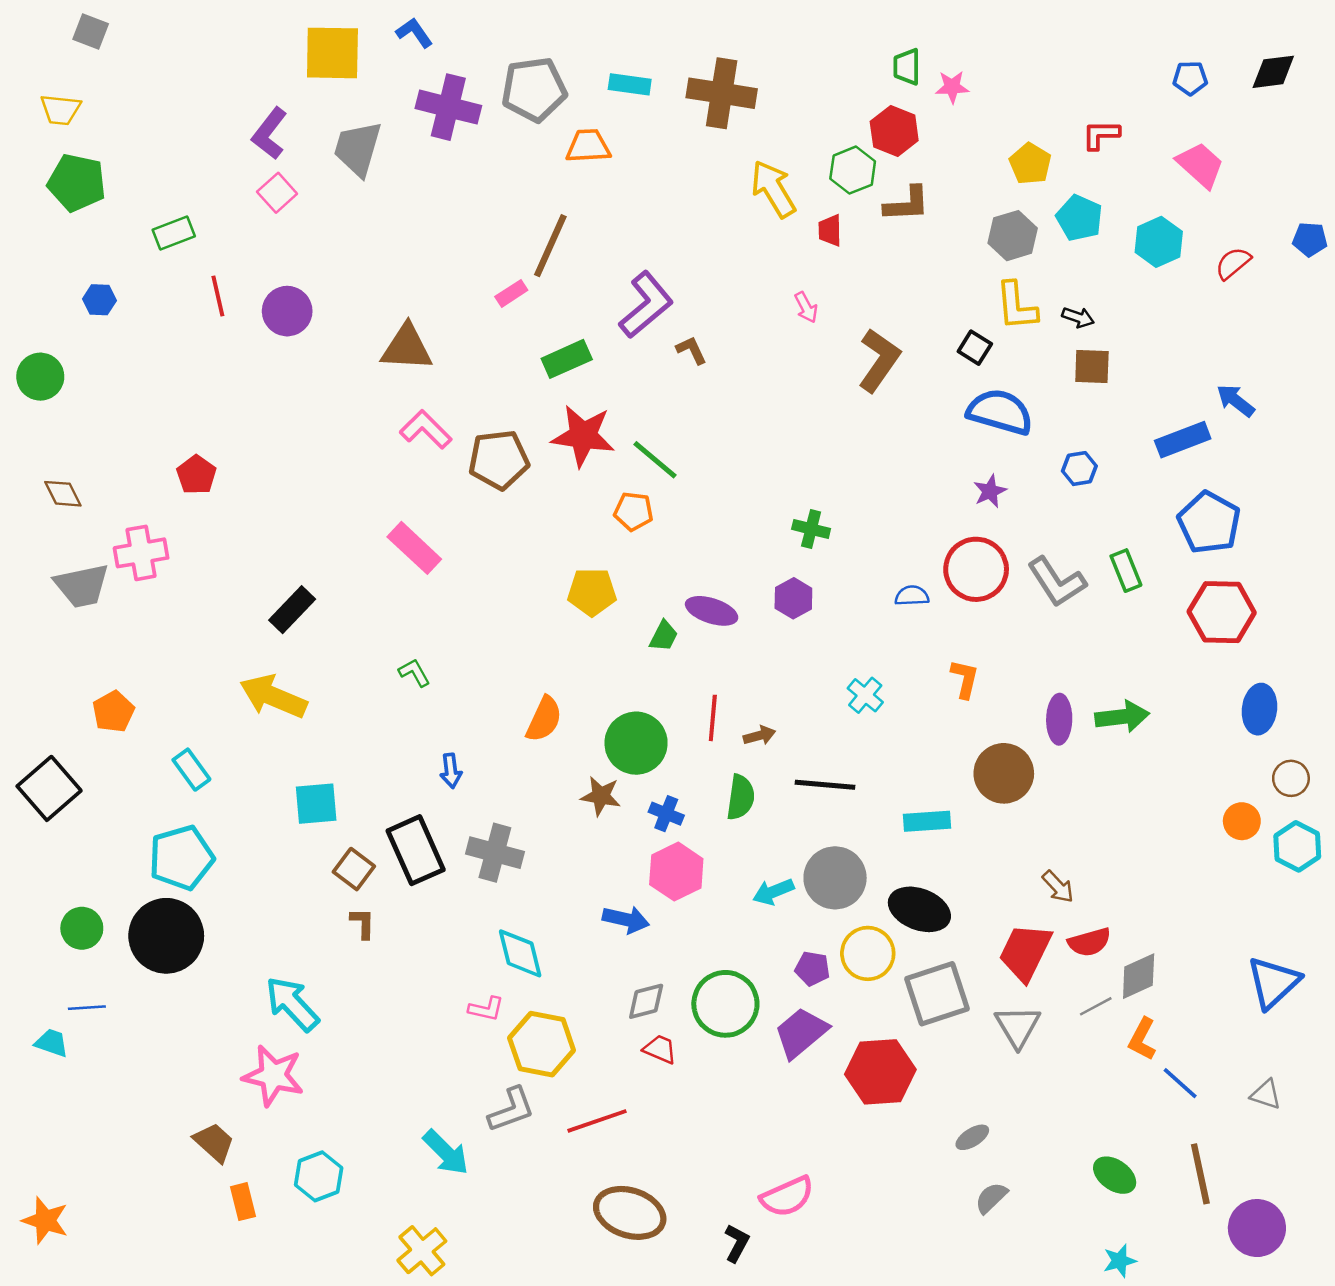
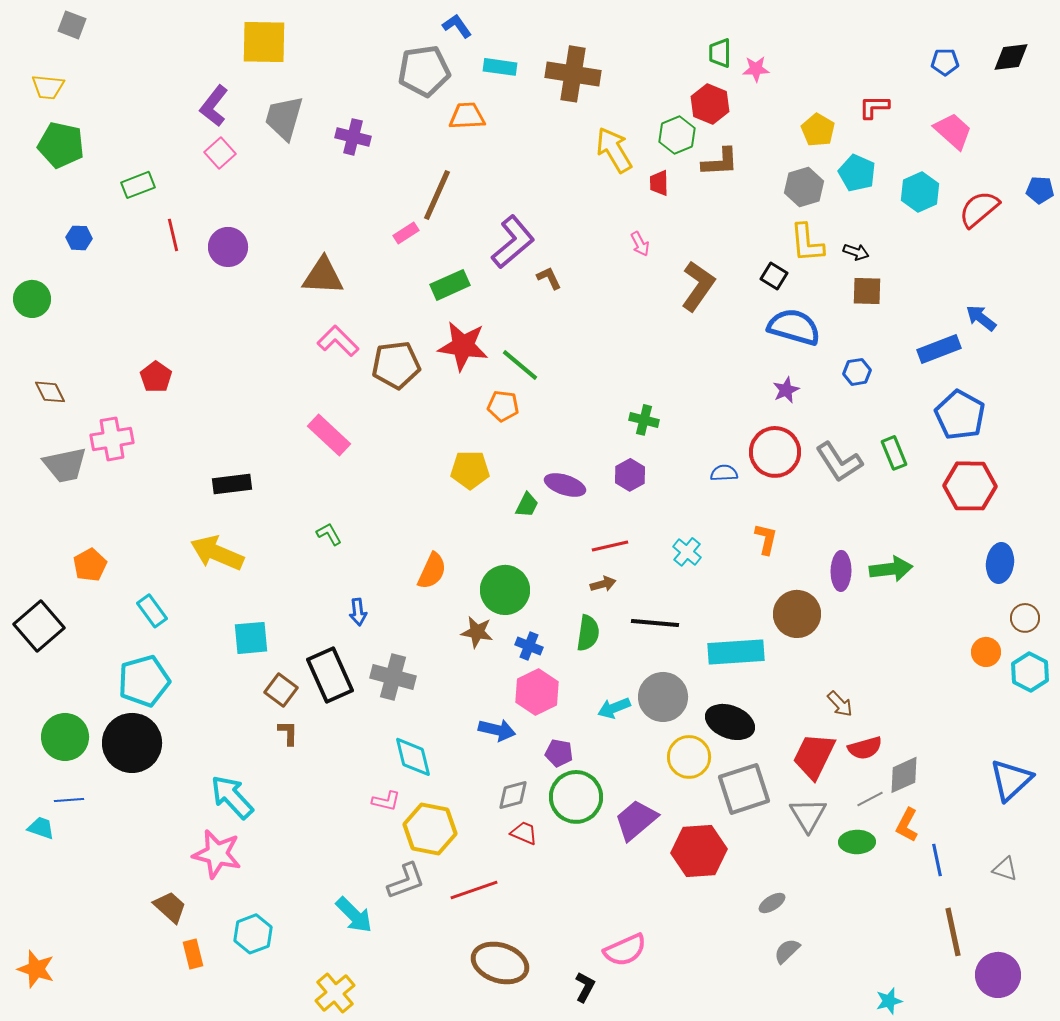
blue L-shape: (414, 33) -> (457, 26), moved
purple cross: (448, 107) -> (353, 137), moved, size x0.7
red semicircle: (1233, 263) -> (979, 209), size x1.4
black rectangle: (292, 610) -> (232, 484), turned 39
red line: (713, 718) -> (610, 546), moved, turned 72
cyan rectangle: (927, 821) -> (736, 652), size x1.5
green circle: (82, 928) -> (65, 737), size x1.4
purple pentagon: (812, 969) -> (559, 753), moved
blue line: (1180, 1083) -> (937, 860), turned 36
green ellipse: (1115, 1175) -> (857, 842), moved, turned -36

